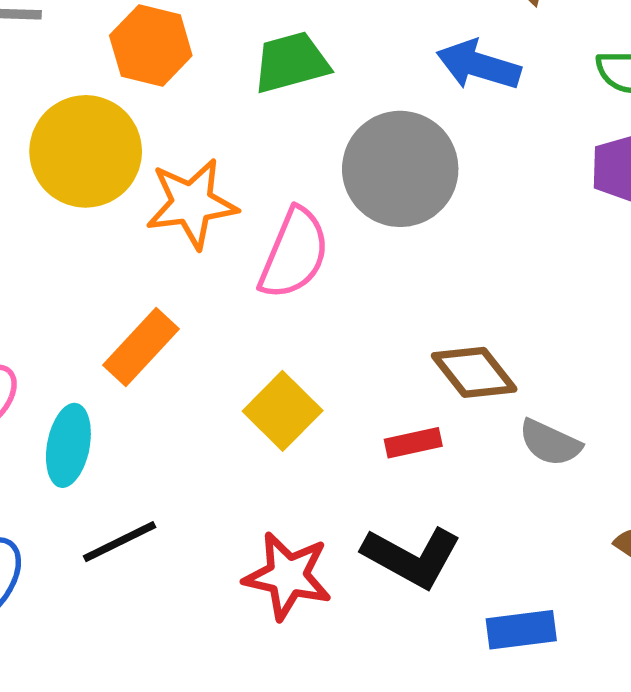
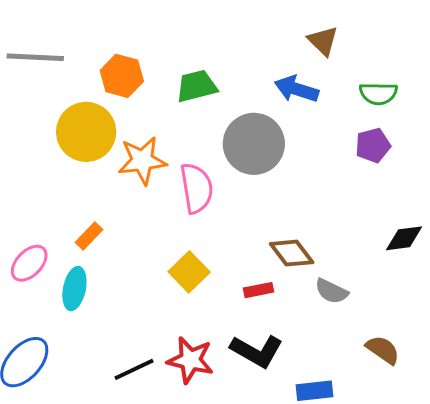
pink semicircle: (294, 254) -> (197, 188), turned -33
orange rectangle: (141, 347) -> (89, 236), moved, size x0.7
black line: (120, 542) -> (134, 369), moved

